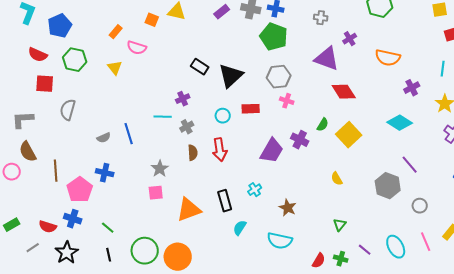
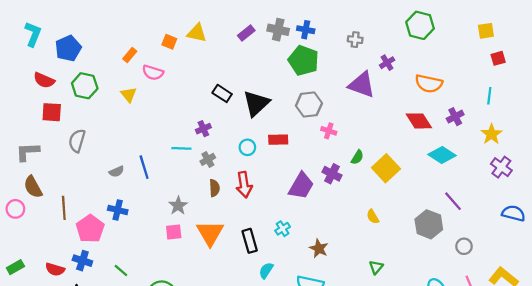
red diamond: (344, 92) -> (419, 121), moved
pink cross: (287, 101) -> (329, 131), moved
orange triangle: (189, 210) -> (210, 233), moved, turned -40

